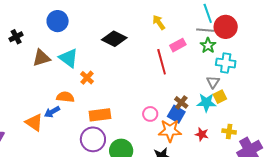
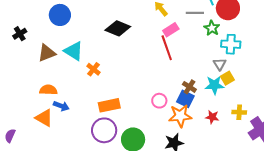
gray line: (205, 30) -> (195, 13), moved
pink rectangle: (178, 45) -> (171, 30), moved
orange semicircle: (65, 97) -> (48, 90), moved
blue arrow: (52, 112) -> (61, 106), turned -126

